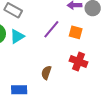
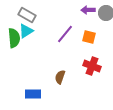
cyan triangle: (17, 36) -> (26, 31), moved

